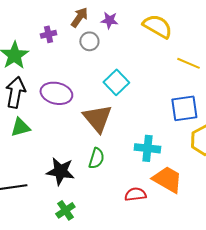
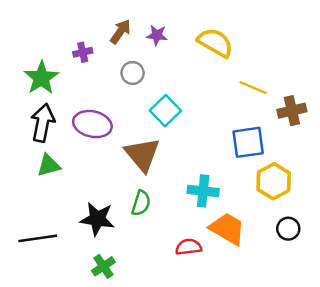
gray circle: (89, 41) -> (133, 73), moved

